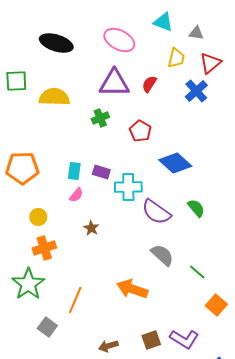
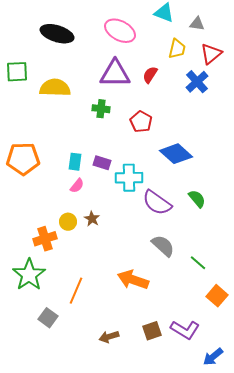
green cross: (100, 118) -> (101, 109), turned 30
yellow circle: (38, 217) -> (68, 222), moved

